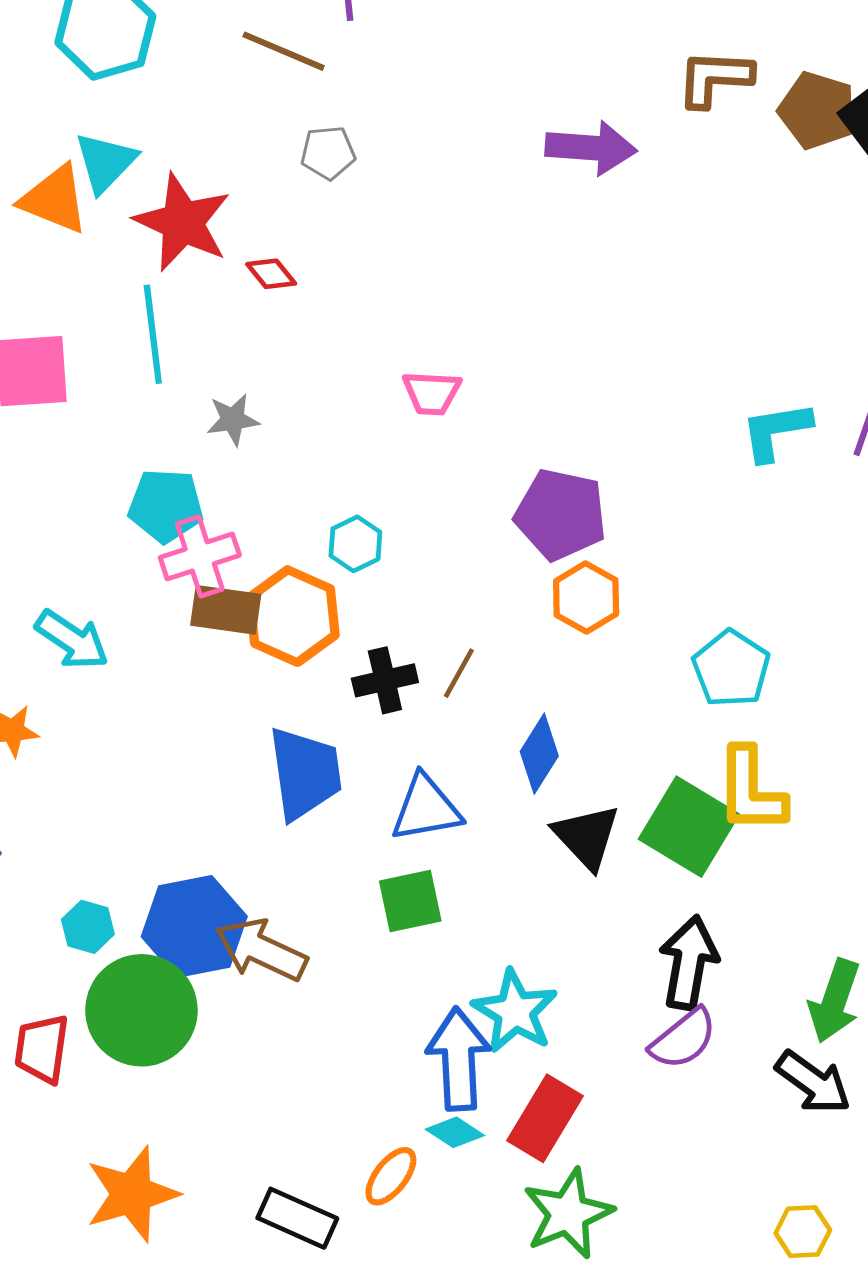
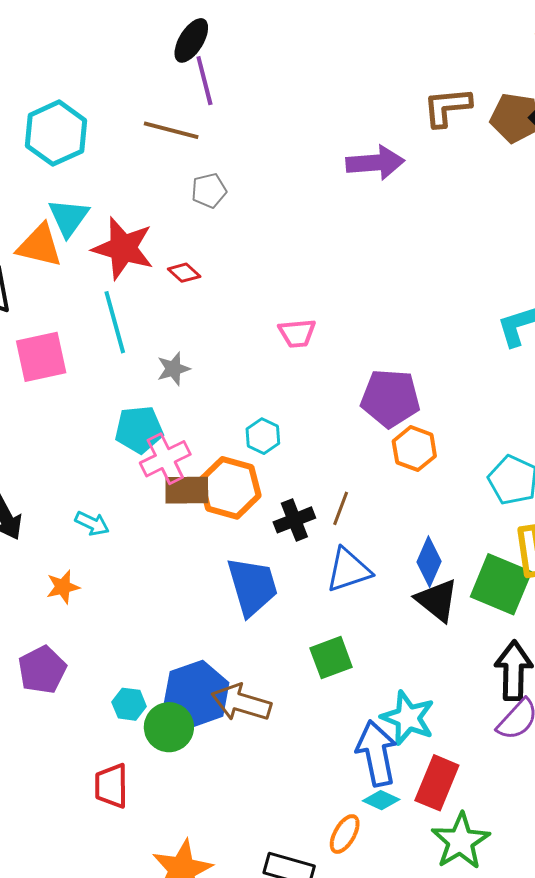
cyan arrow: (72, 640) -> (92, 523), size x0.7
blue diamond: (539, 754) -> (429, 562), moved
blue triangle: (426, 808) -> (348, 570), moved
green circle: (141, 1010) -> (169, 727), moved, size x0.7

